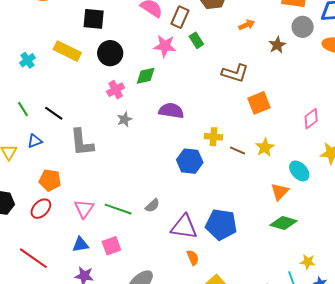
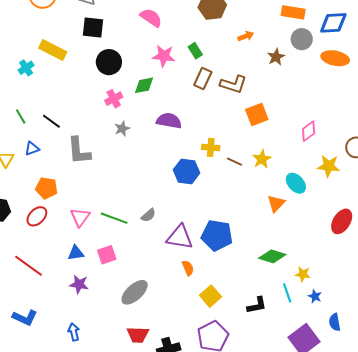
brown rectangle: (180, 17) -> (203, 79), moved
yellow rectangle: (67, 51) -> (53, 50), moved
green diamond: (283, 223) -> (272, 256), moved

